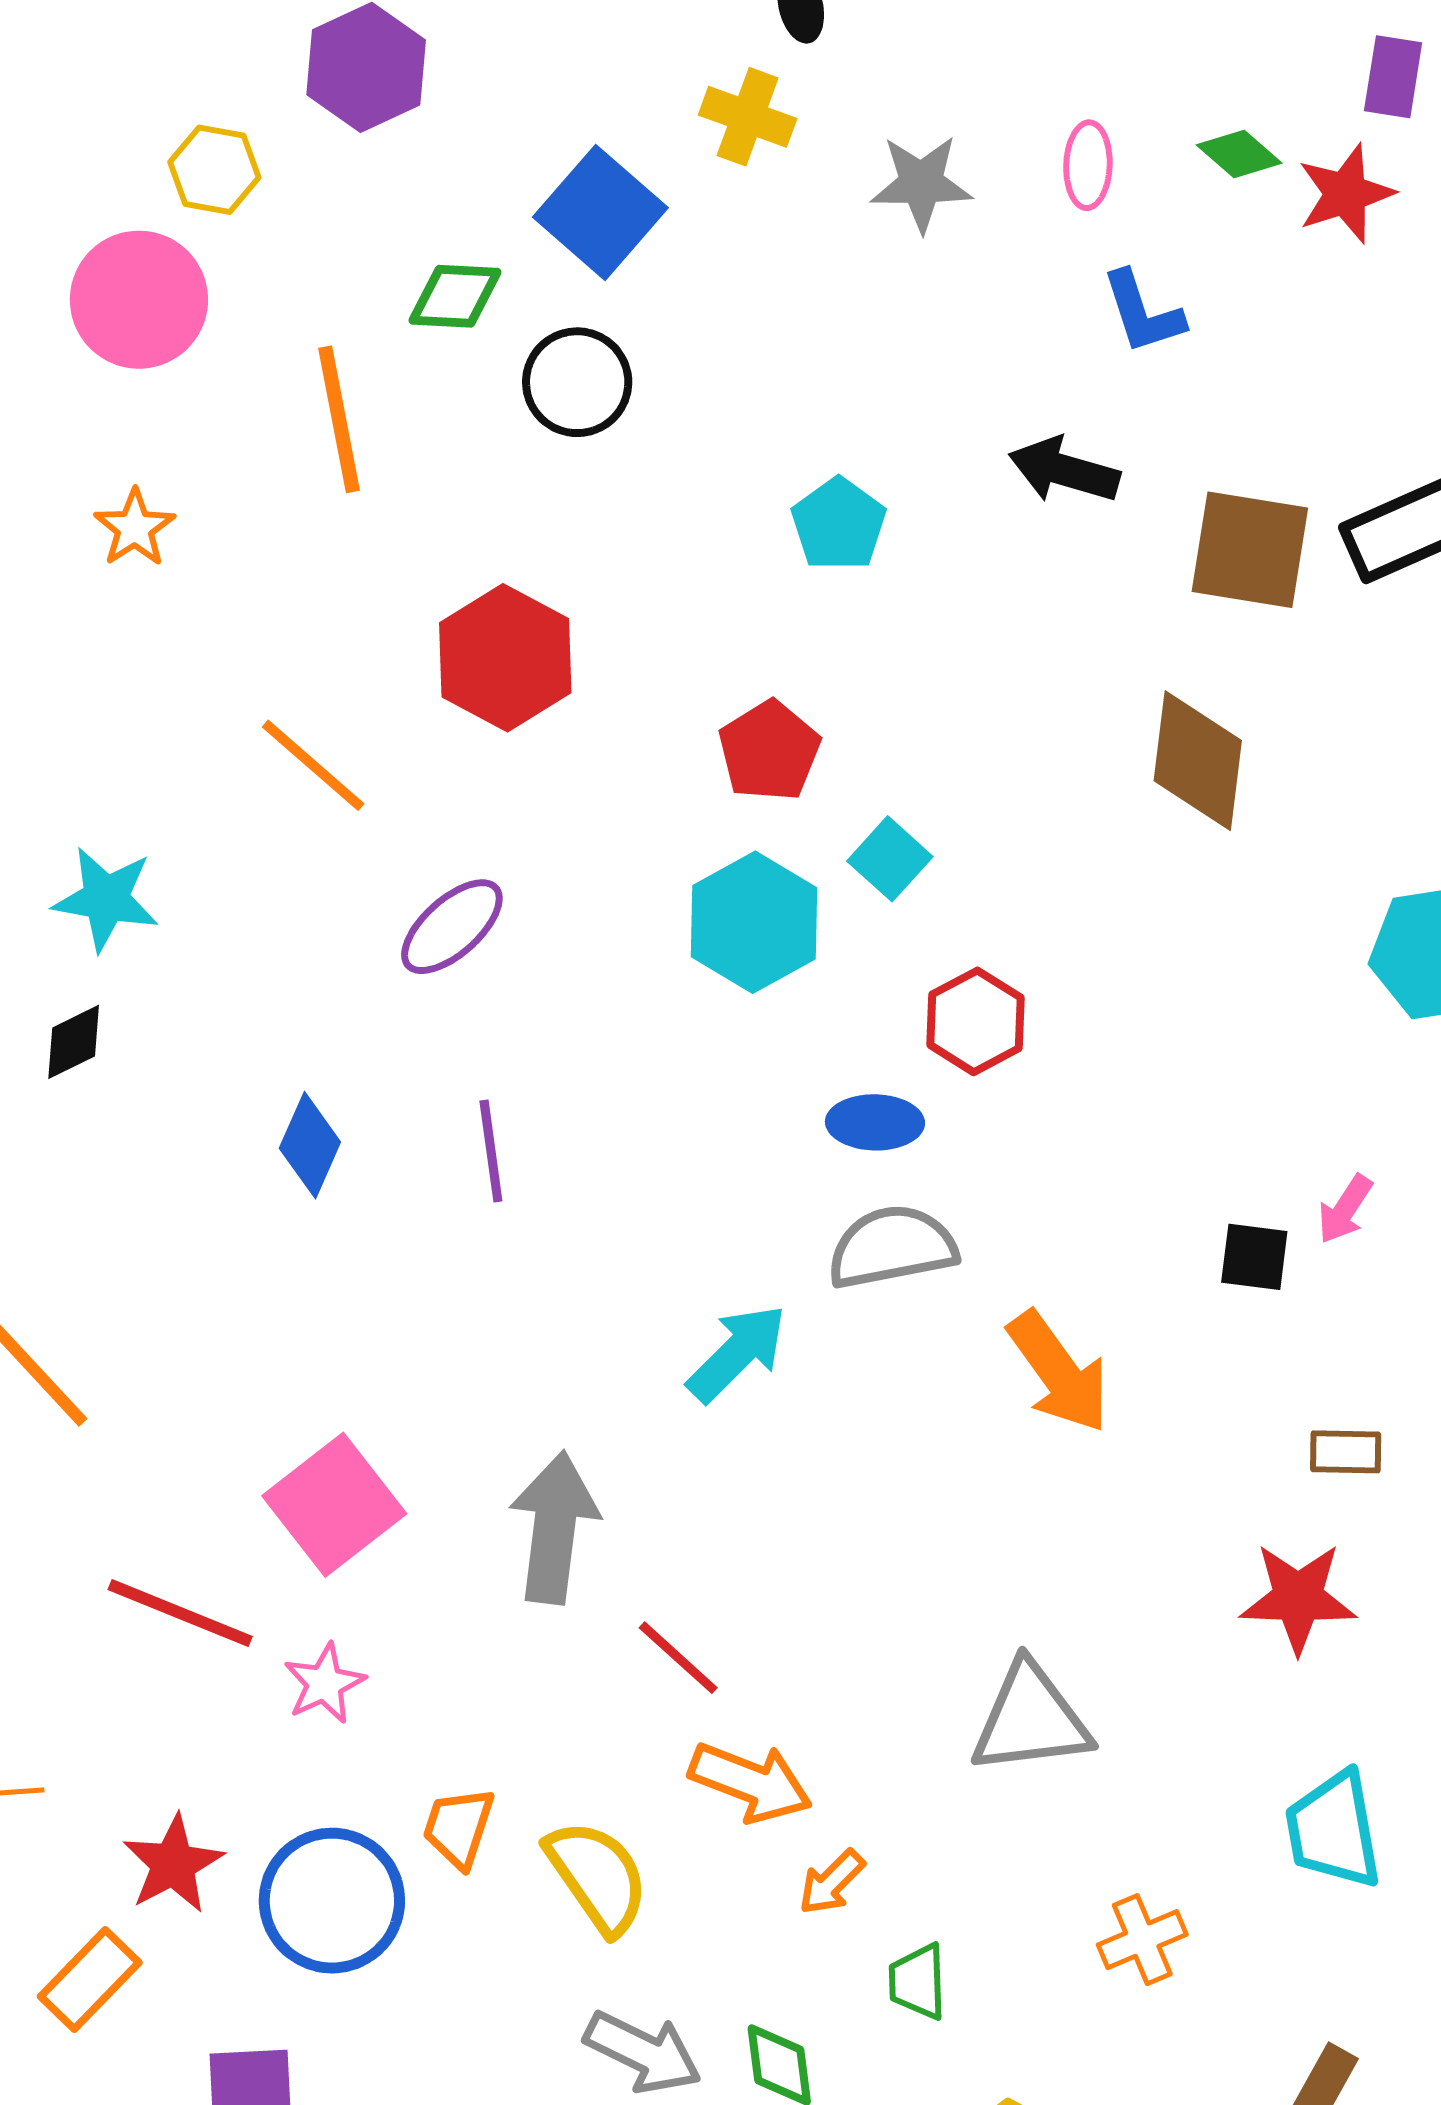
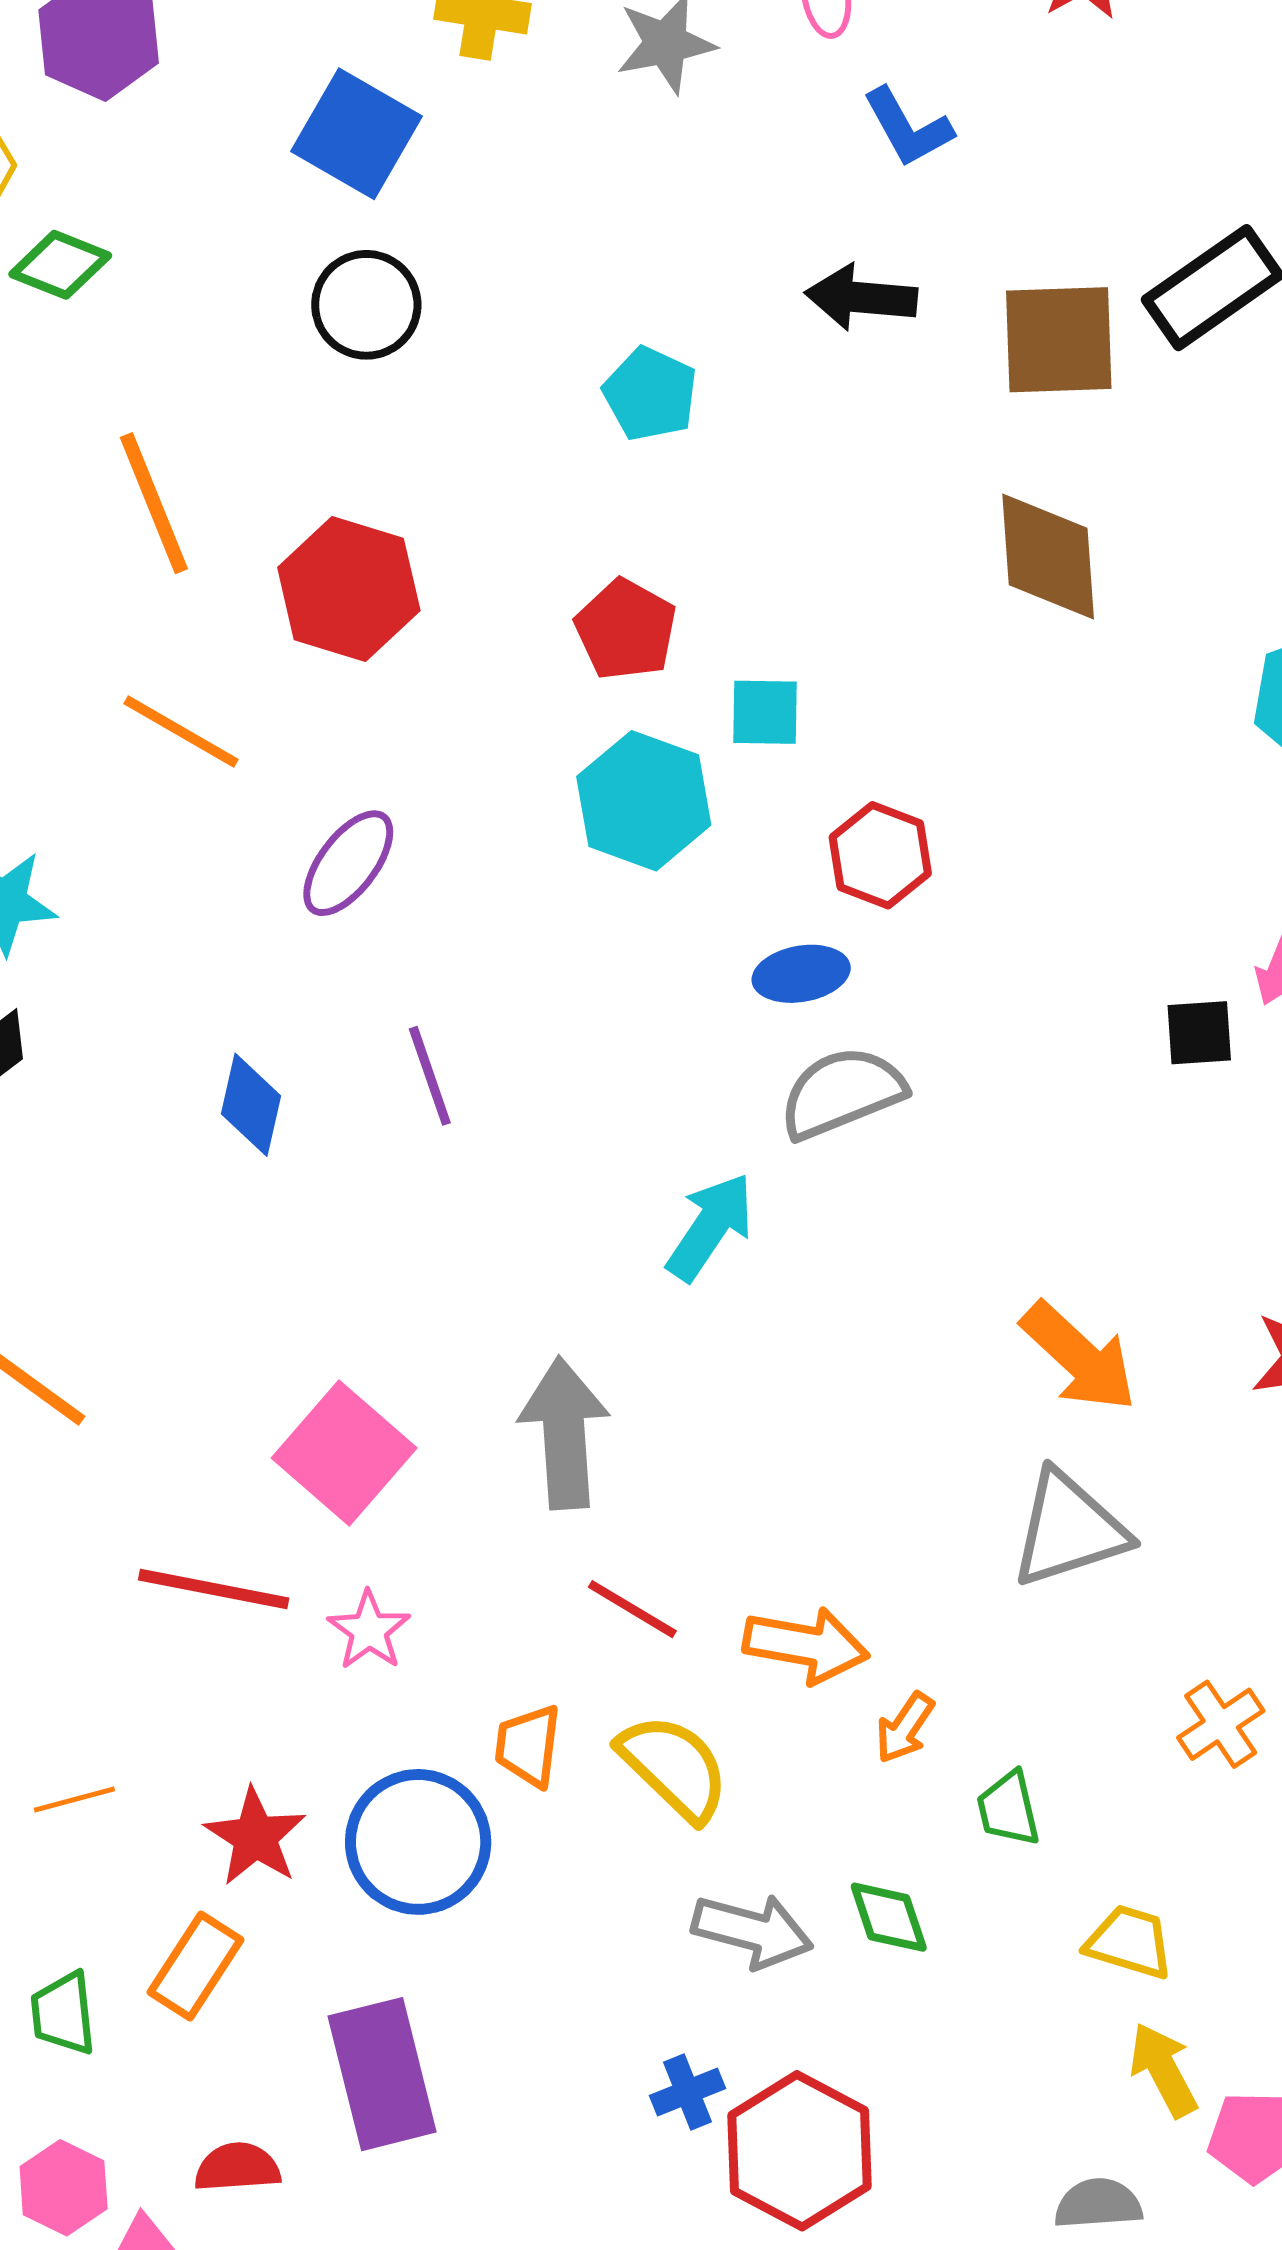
green diamond: (455, 296) -> (60, 265), moved, turned 30
orange line: (339, 419) -> (154, 503), moved
cyan square: (890, 859) -> (765, 712), turned -30
orange arrow: (1059, 1372) -> (1079, 1357), moved
red line: (678, 1658) -> (632, 1609), moved

